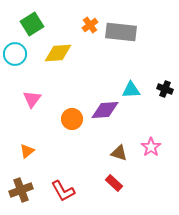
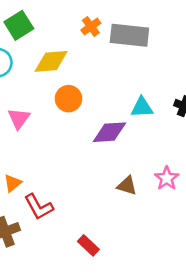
orange circle: (72, 119) -> (68, 99), moved
red rectangle: (114, 183) -> (88, 245), moved
red L-shape: (63, 191) -> (39, 207), moved

